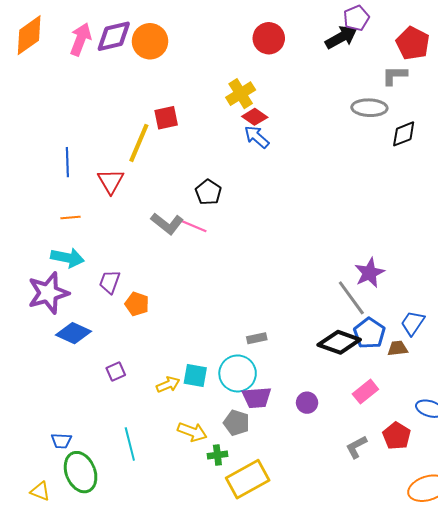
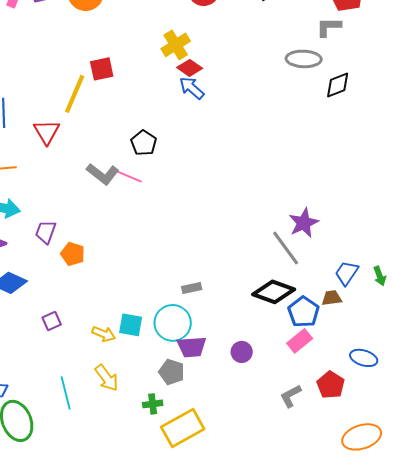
blue pentagon: (369, 333) -> (304, 312), moved
yellow arrow: (168, 385) -> (104, 334), turned 45
yellow arrow: (192, 432) -> (107, 378), moved, turned 32

